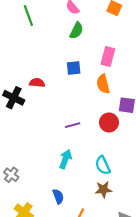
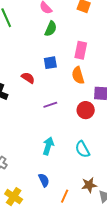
red semicircle: (37, 83) -> (28, 78), moved, turned 32
purple line: (73, 125) -> (50, 105), moved
brown star: (103, 190) -> (89, 185), moved

